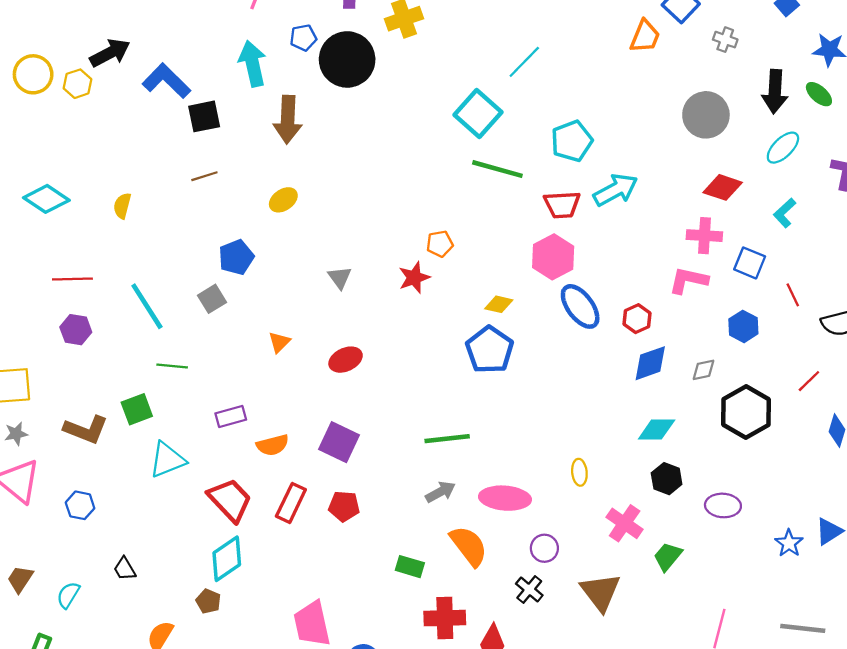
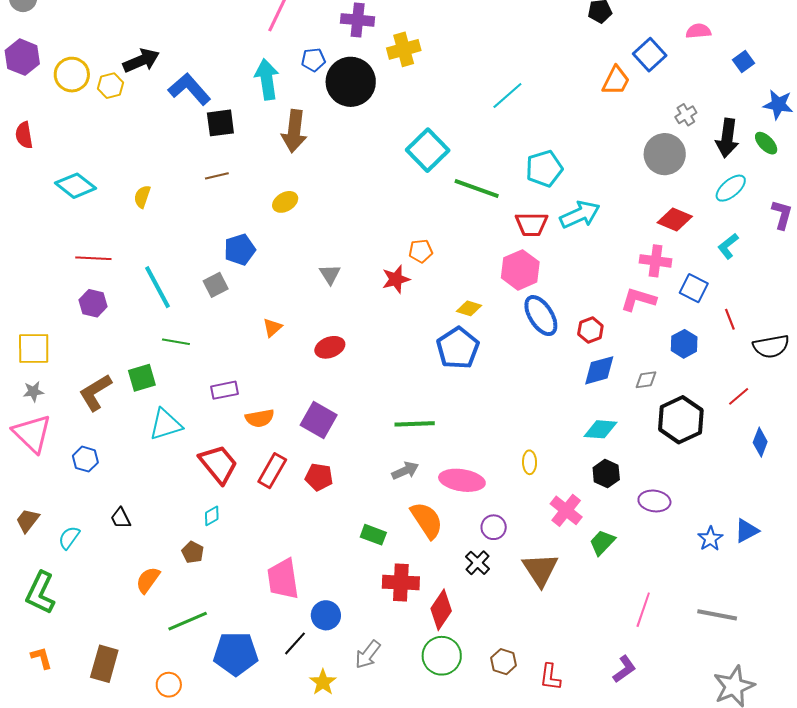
gray cross: (725, 40) -> (686, 115), moved, turned 35
cyan square: (478, 114) -> (428, 150), moved
brown L-shape: (86, 430) -> (95, 392), turned 123
cyan diamond: (227, 559) -> (212, 516), size x0.5

